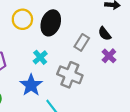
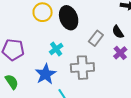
black ellipse: (51, 23) -> (69, 18), turned -45
gray cross: (70, 75) -> (82, 68), turned -30

